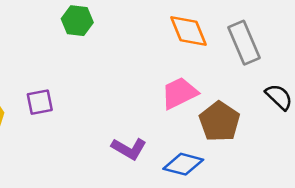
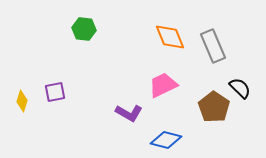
brown pentagon: (219, 121) -> (214, 107), moved
purple L-shape: (129, 149) -> (129, 113), moved

